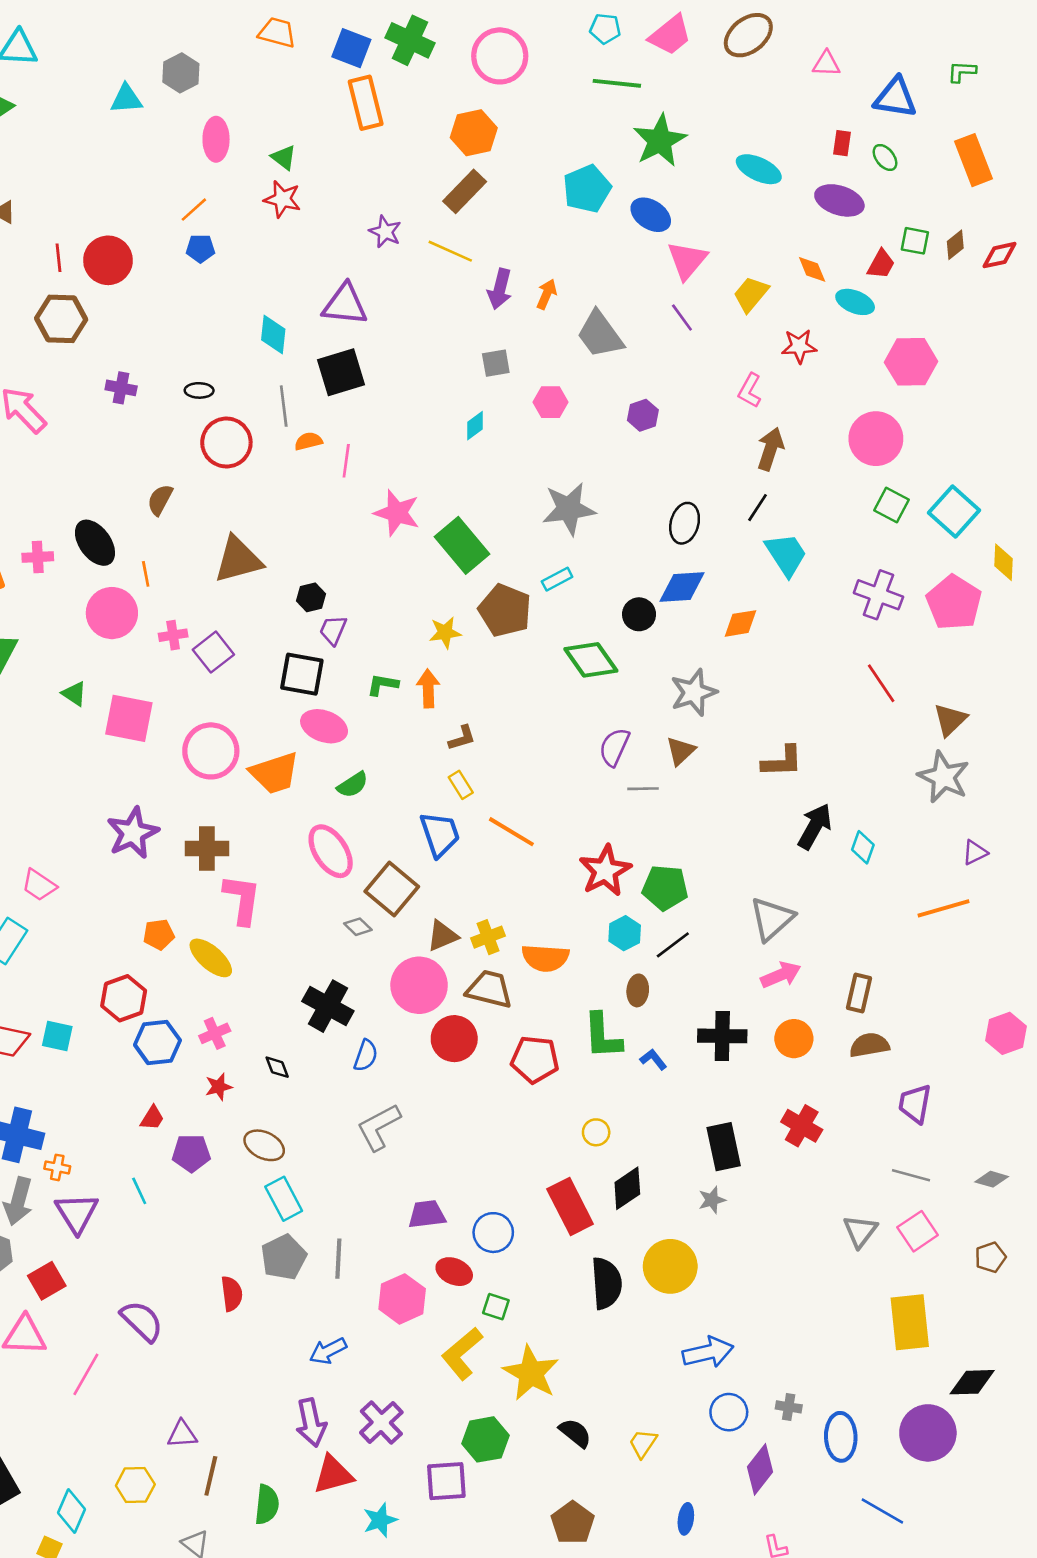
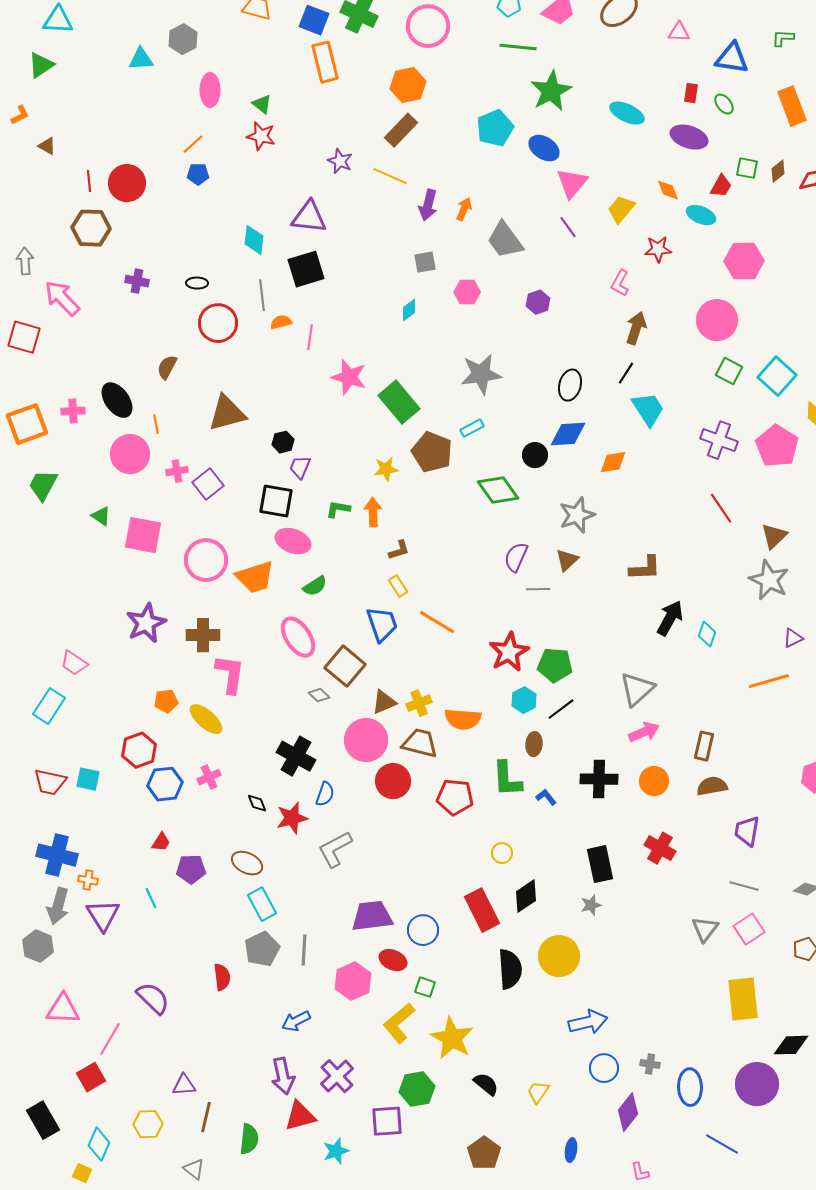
red star: (219, 1087) -> (292, 818), moved, size x1.5
purple trapezoid: (427, 1214) -> (372, 916), size x1.4
red square: (47, 1281) -> (91, 1077), moved

